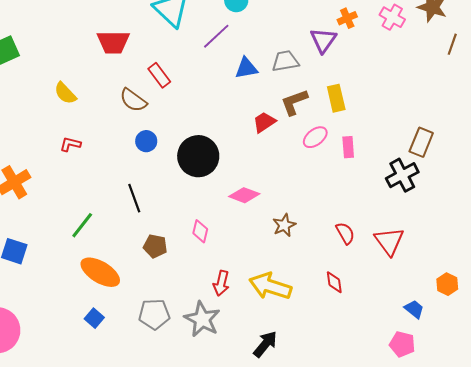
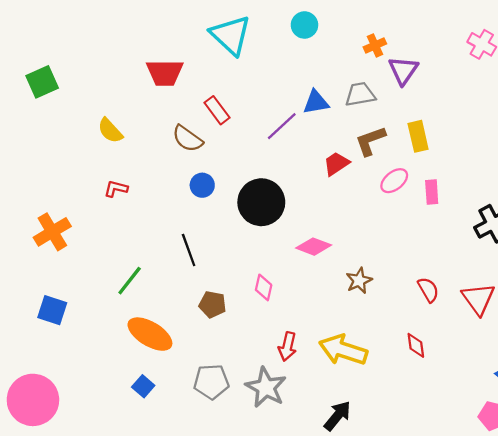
orange cross: (347, 18) -> (375, 45), moved
purple line: (216, 36) -> (282, 126), moved

